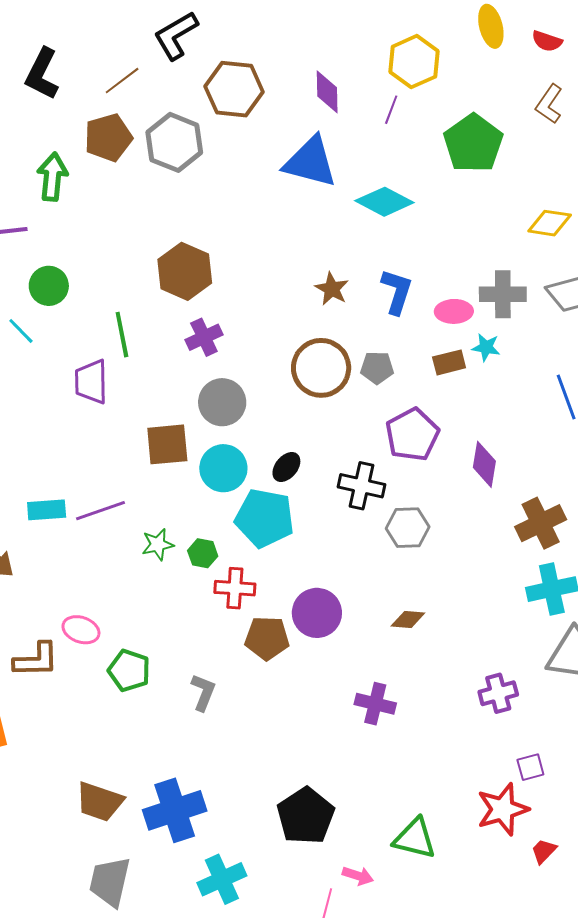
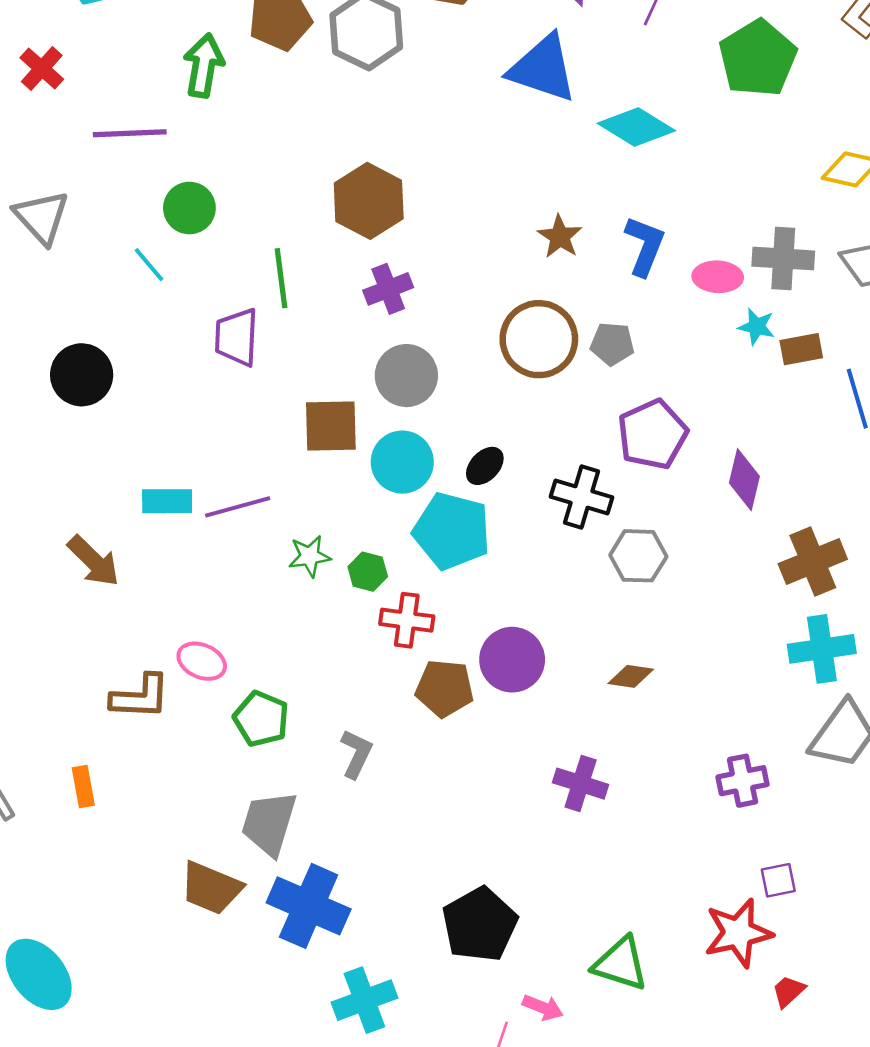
brown rectangle: (449, 362) -> (801, 349), moved
blue cross: (175, 810) -> (309, 906), turned 38
gray trapezoid: (110, 882) -> (269, 823), moved

